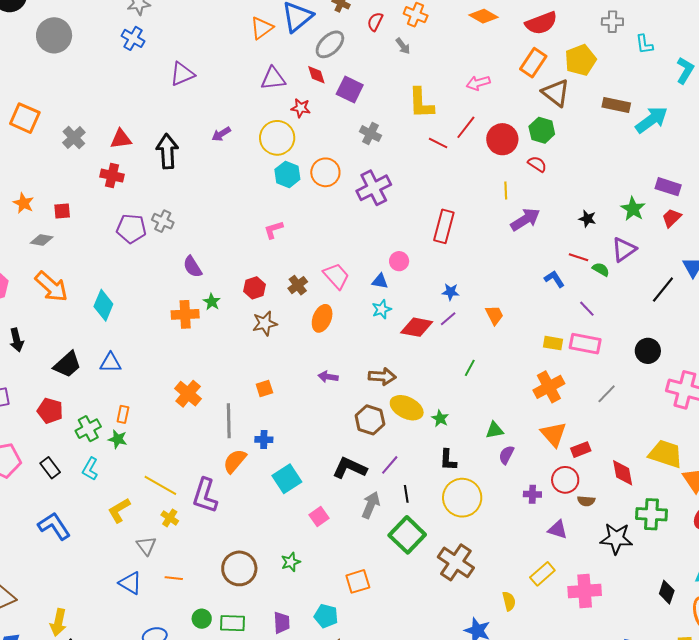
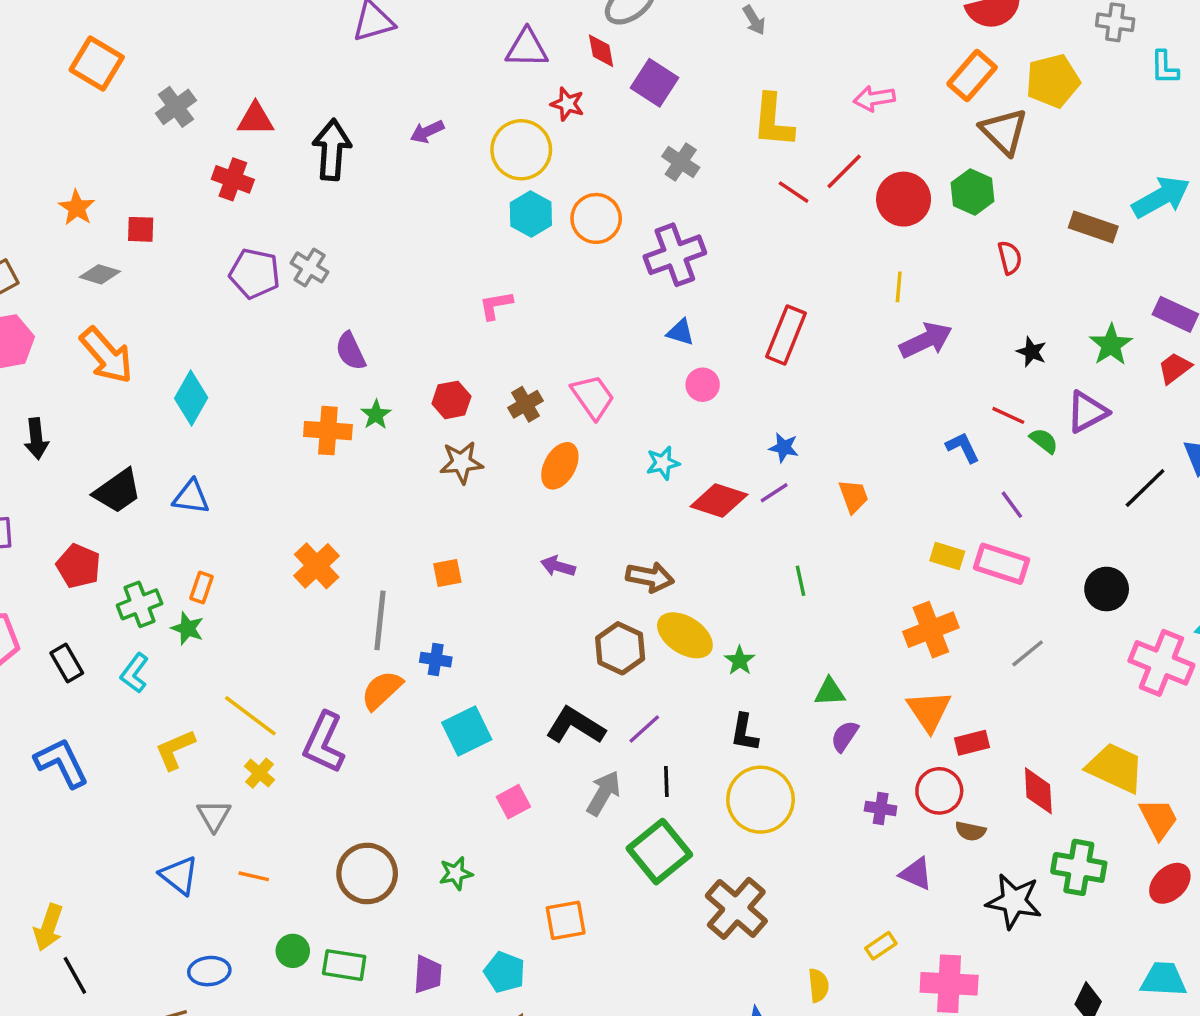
brown rectangle: (616, 105) -> (1093, 227), moved
red semicircle: (537, 164) -> (1010, 258), moved, turned 36
blue triangle: (380, 281) -> (680, 332), moved
green line: (470, 368) -> (800, 581), turned -48
yellow rectangle: (542, 574) -> (881, 946), size x0.7

